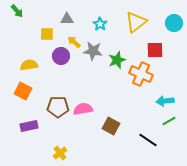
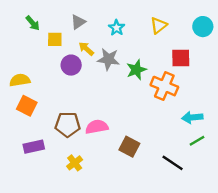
green arrow: (17, 11) -> (33, 23), moved
gray triangle: (67, 19) -> (78, 22), turned -32
yellow triangle: (136, 22) -> (159, 25), size x0.7
yellow semicircle: (29, 65) -> (20, 80), moved
yellow cross: (60, 153) -> (75, 163), moved

